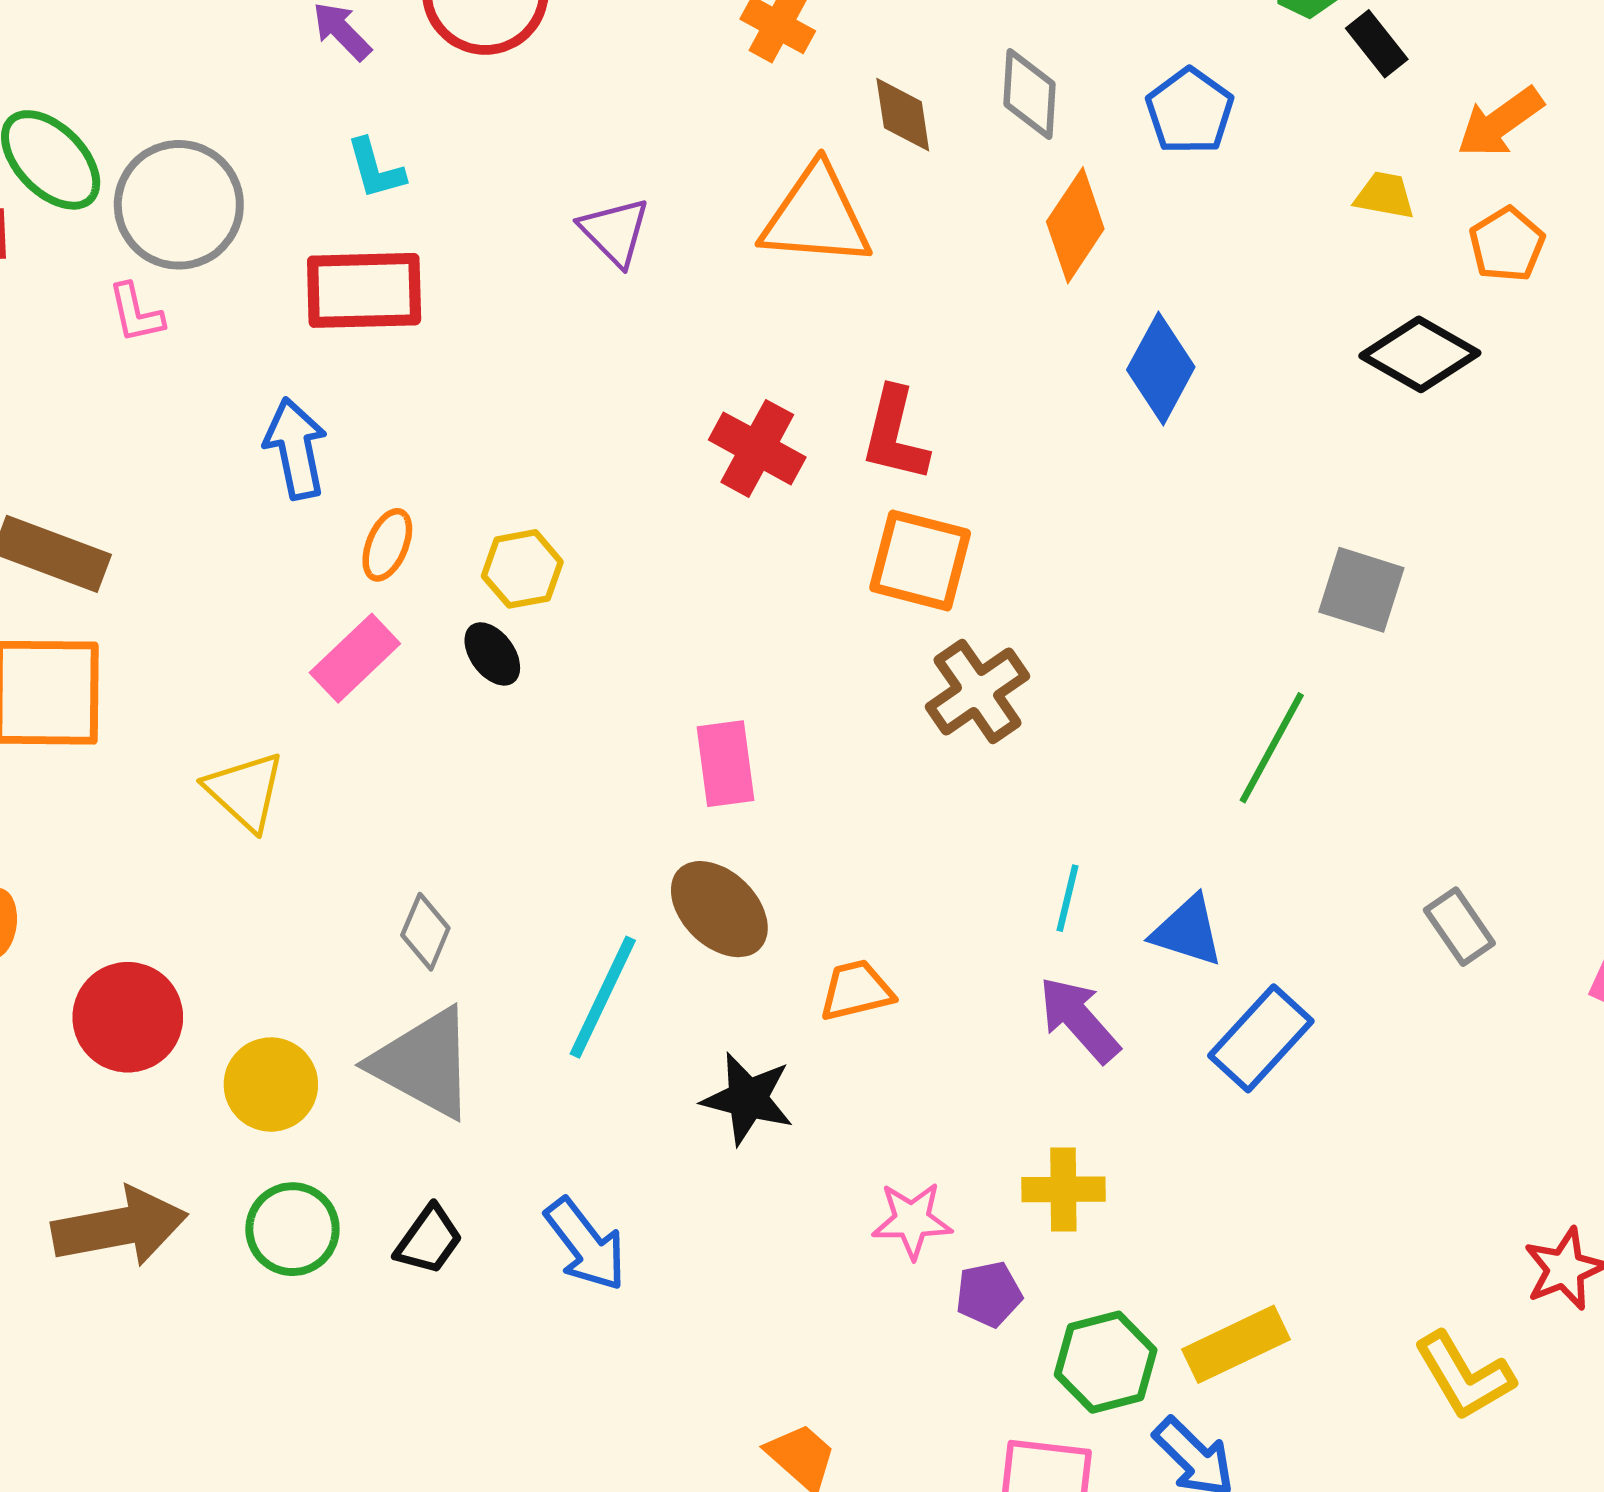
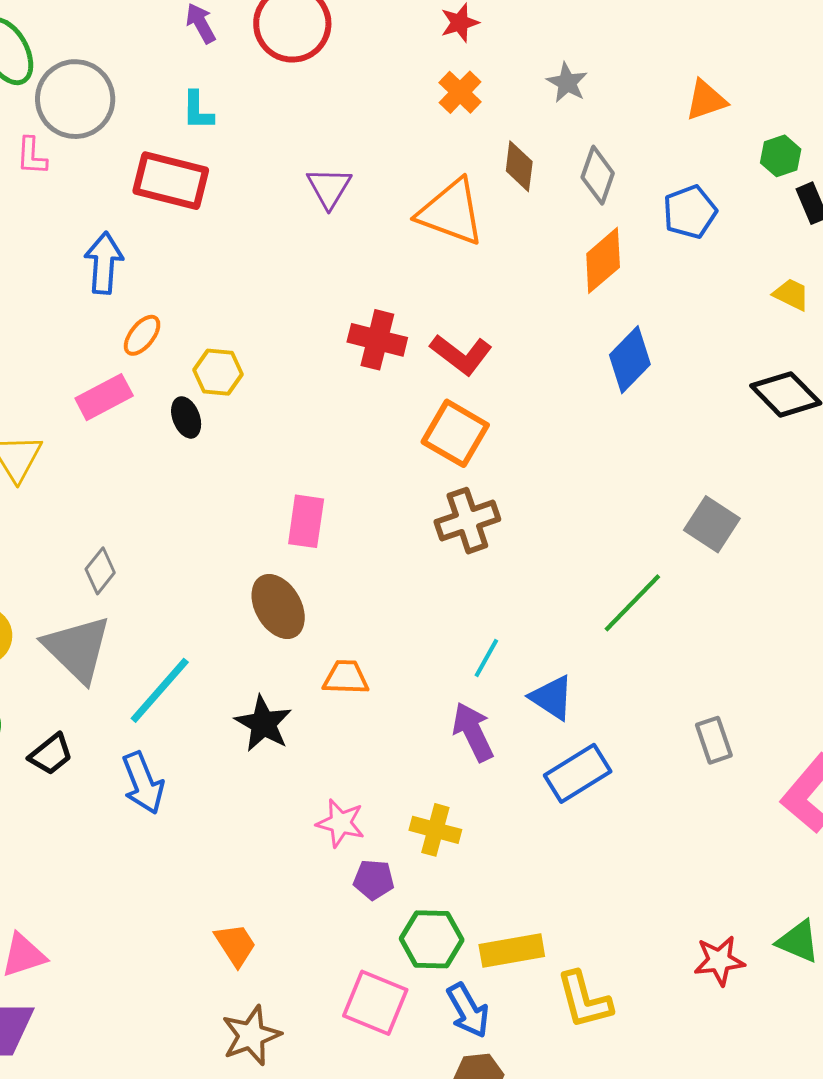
red L-shape: (895, 434) -> (461, 354), turned -82
red cross: (757, 448) -> (377, 340), turned -30
cyan line: (603, 997) -> (160, 690), moved
yellow L-shape: (1464, 1376) -> (584, 1000), moved

